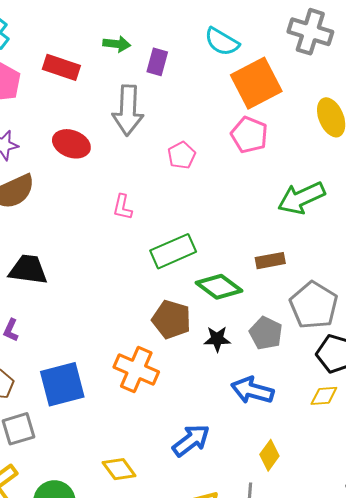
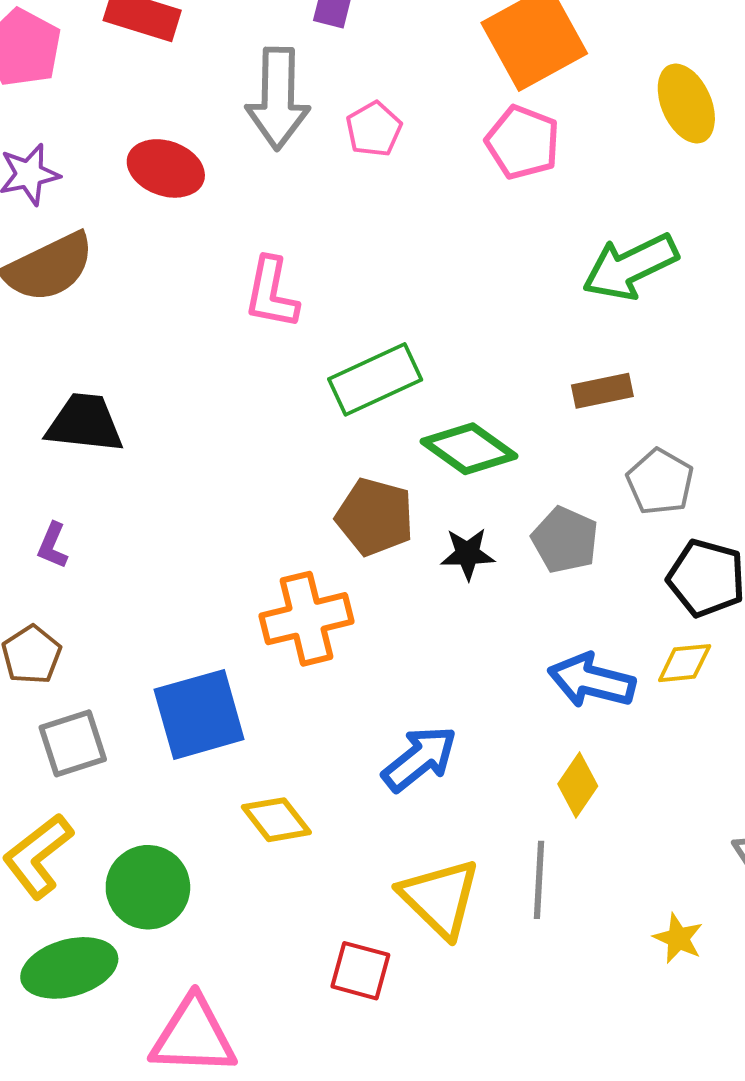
pink pentagon: (182, 155) -> (374, 129), moved
pink L-shape: (123, 207) -> (271, 293), size x1.4
brown rectangle: (270, 261) -> (602, 391), moved
gray pentagon: (314, 305) -> (660, 482), size x0.7
orange cross: (136, 369) -> (306, 619), turned -36
blue square: (62, 384) -> (199, 714), moved
blue arrow: (252, 390) -> (591, 681), moved

